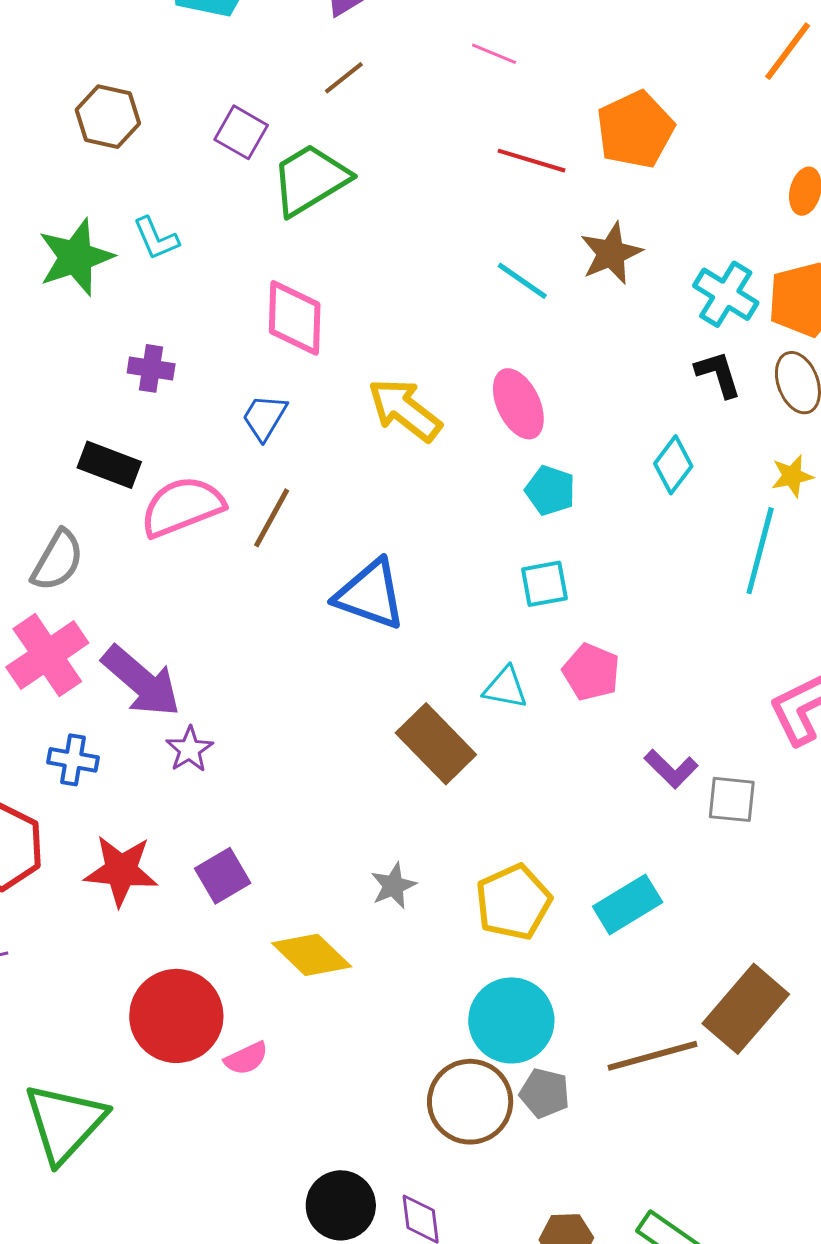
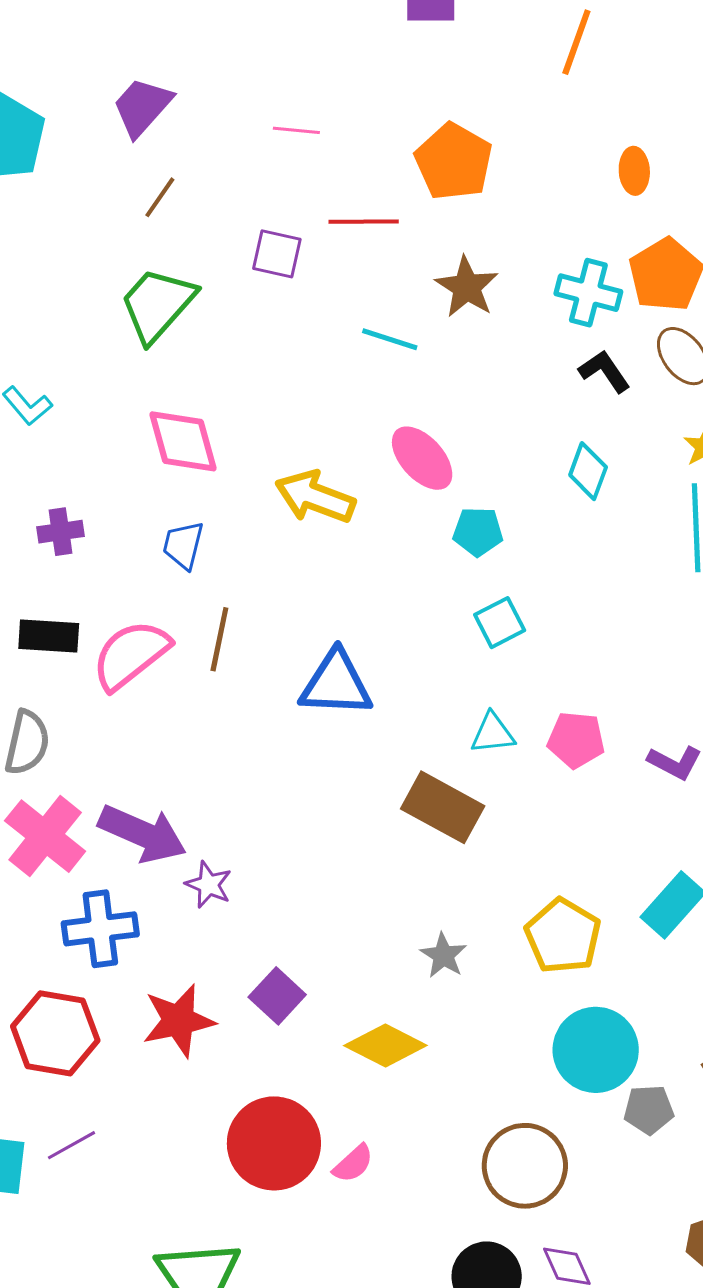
purple square: (241, 132) -> (277, 254), moved
pink pentagon: (591, 672) -> (576, 740), moved
blue cross: (73, 760) -> (100, 929), size x1.5
brown circle: (470, 1102) -> (525, 1166), moved

